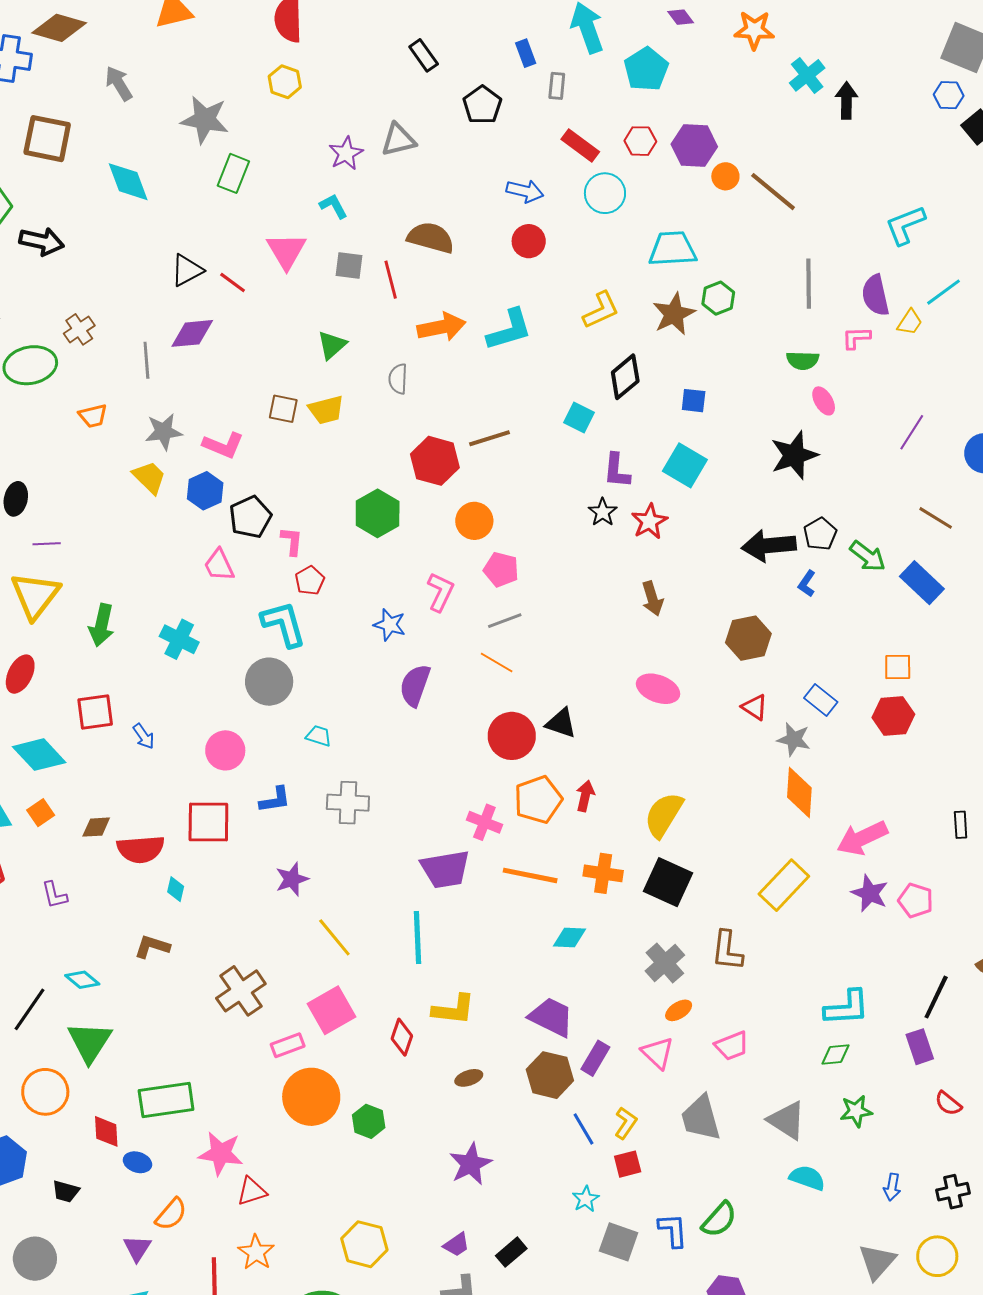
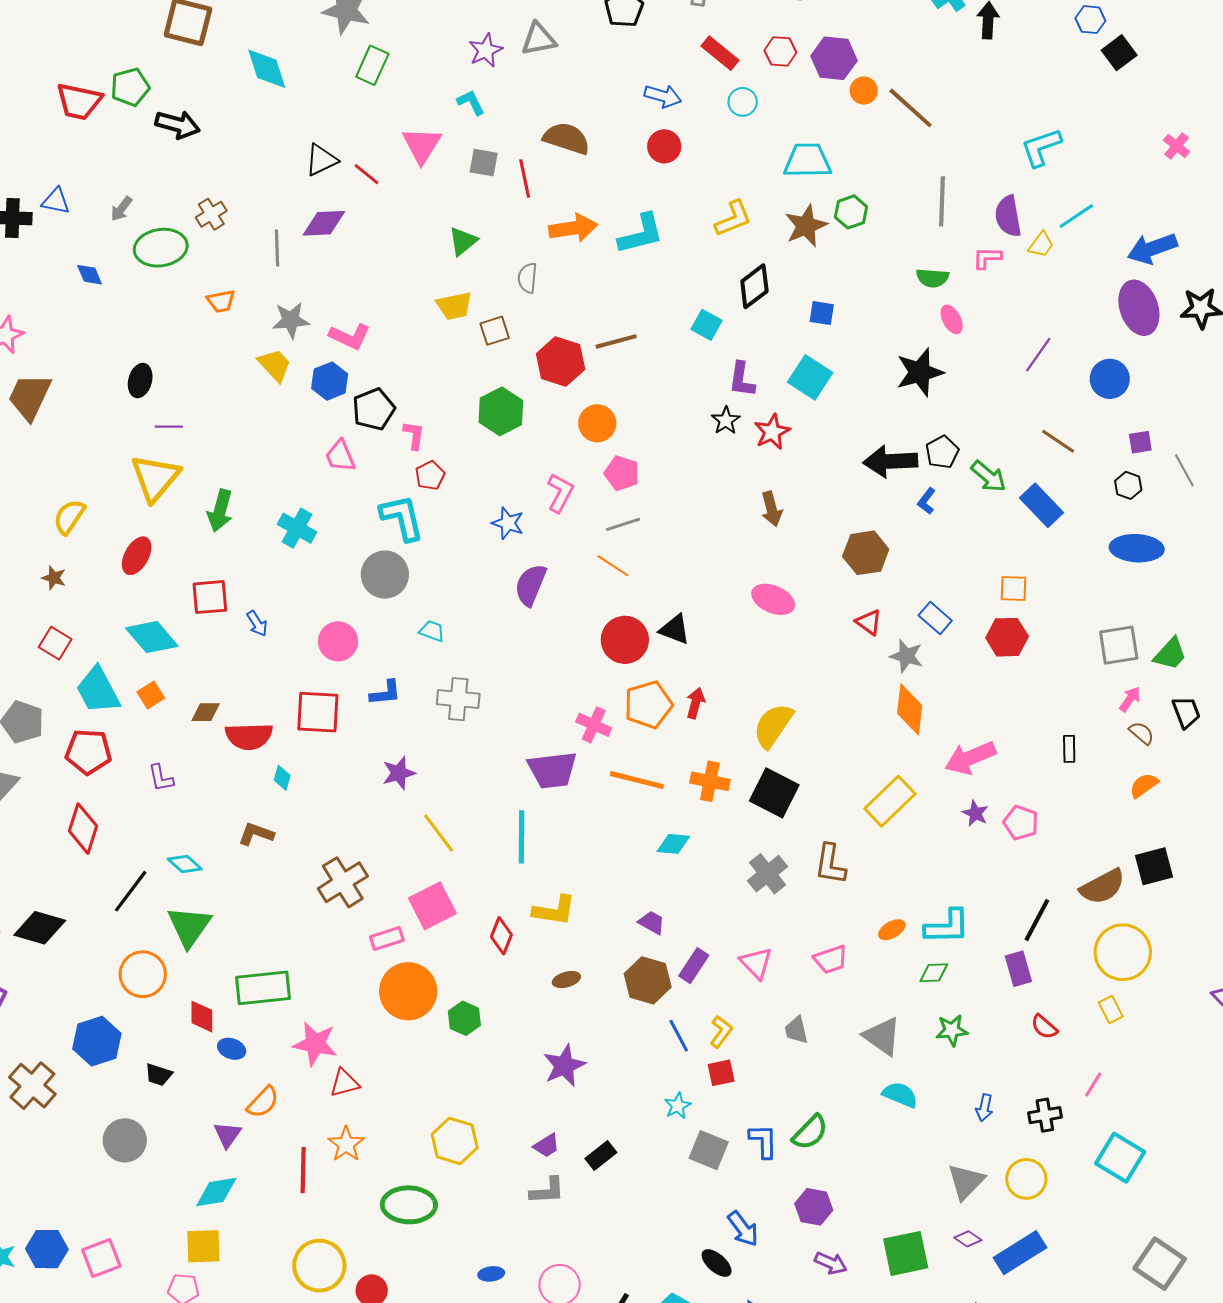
cyan circle: (605, 193) -> (743, 102), size x0.7
brown square: (283, 409) -> (495, 331), moved, turned -32
purple star: (870, 893) -> (975, 813), size x0.7
orange ellipse: (679, 1010) -> (892, 930), moved
purple trapezoid: (551, 1017) -> (652, 922), size x0.6
gray trapezoid: (701, 1118) -> (796, 1030), size x0.6

